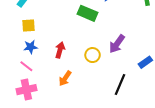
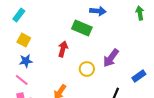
yellow square: (28, 26) -> (24, 40), turned 32
red arrow: (60, 50) -> (63, 49), moved

